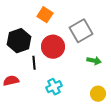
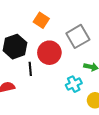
cyan cross: (54, 87) -> (74, 84), moved

